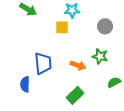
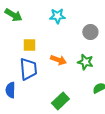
yellow square: (62, 27) -> (29, 45), moved
orange arrow: (78, 65) -> (58, 60), moved

